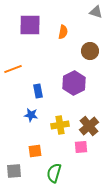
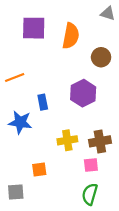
orange semicircle: (63, 32) -> (71, 36), size x1.6
blue star: (31, 115) -> (20, 122), moved, size x1.5
brown cross: (89, 126) -> (100, 141), turned 30
green semicircle: (54, 173) -> (90, 194), moved

